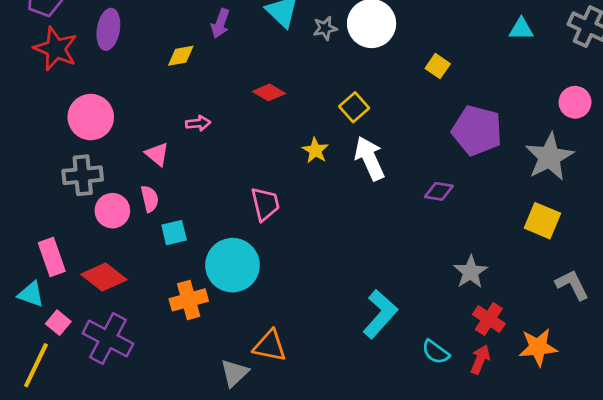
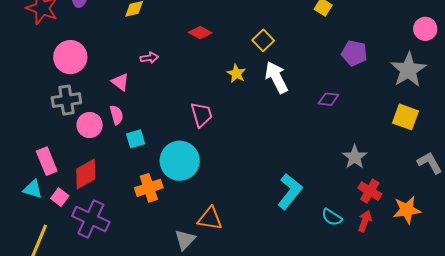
purple pentagon: (477, 131) -> (354, 53), size x0.7
red diamond: (104, 277) -> (86, 174), turned -64
pink square: (58, 323) -> (60, 197), moved

